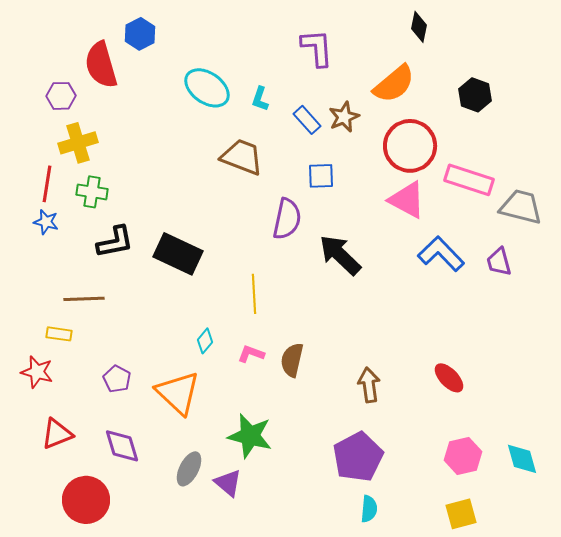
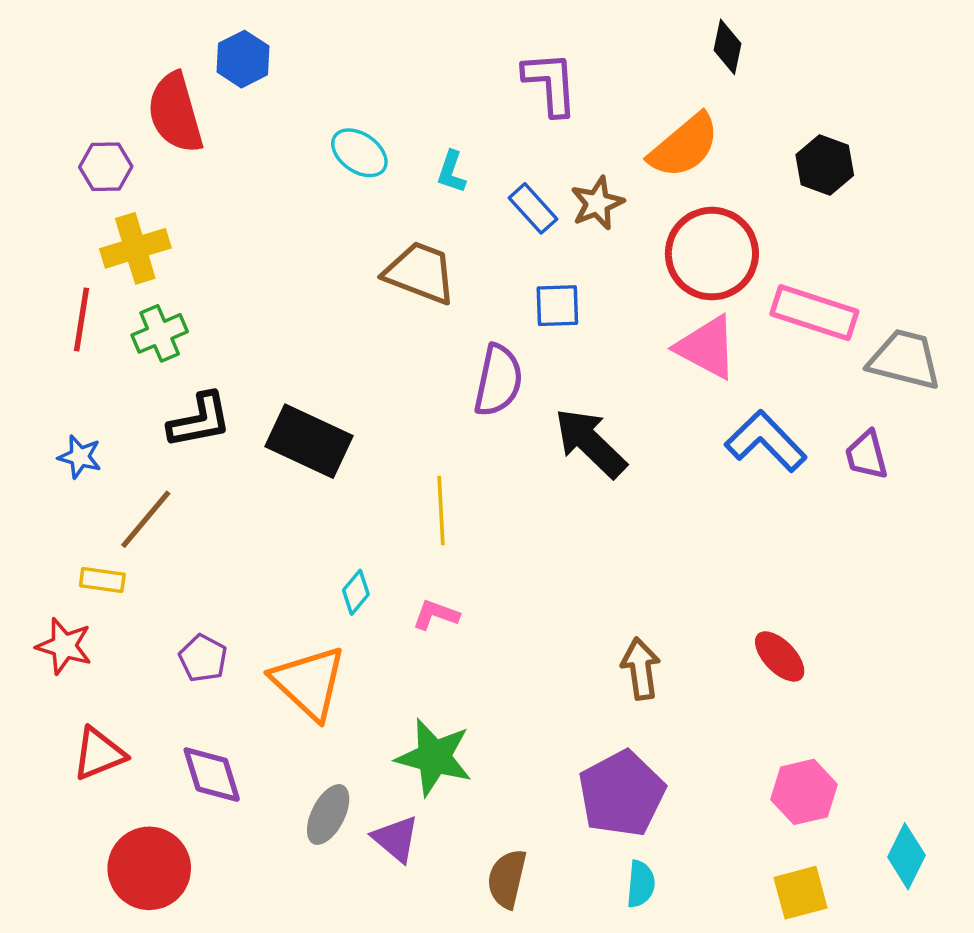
cyan ellipse: (207, 88) -> (359, 153), size x0.7
green cross: (92, 192) -> (160, 333), turned -32
blue star: (46, 222) -> (80, 457), moved
brown line: (84, 299) -> (146, 519), turned -48
brown semicircle: (292, 360) -> (507, 879), moved
cyan diamond: (522, 459) -> (906, 856), moved, turned 42

